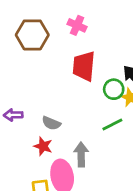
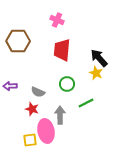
brown hexagon: (32, 35) -> (18, 41), moved
green circle: (114, 89) -> (67, 84), moved
green line: (112, 125) -> (86, 103), moved

